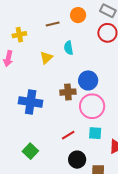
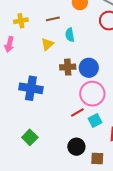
brown line: (53, 24) -> (53, 19), moved
brown cross: (68, 92) -> (68, 67), moved
cyan square: (95, 133) -> (95, 121), turned -32
red line: (68, 135) -> (77, 113), moved

